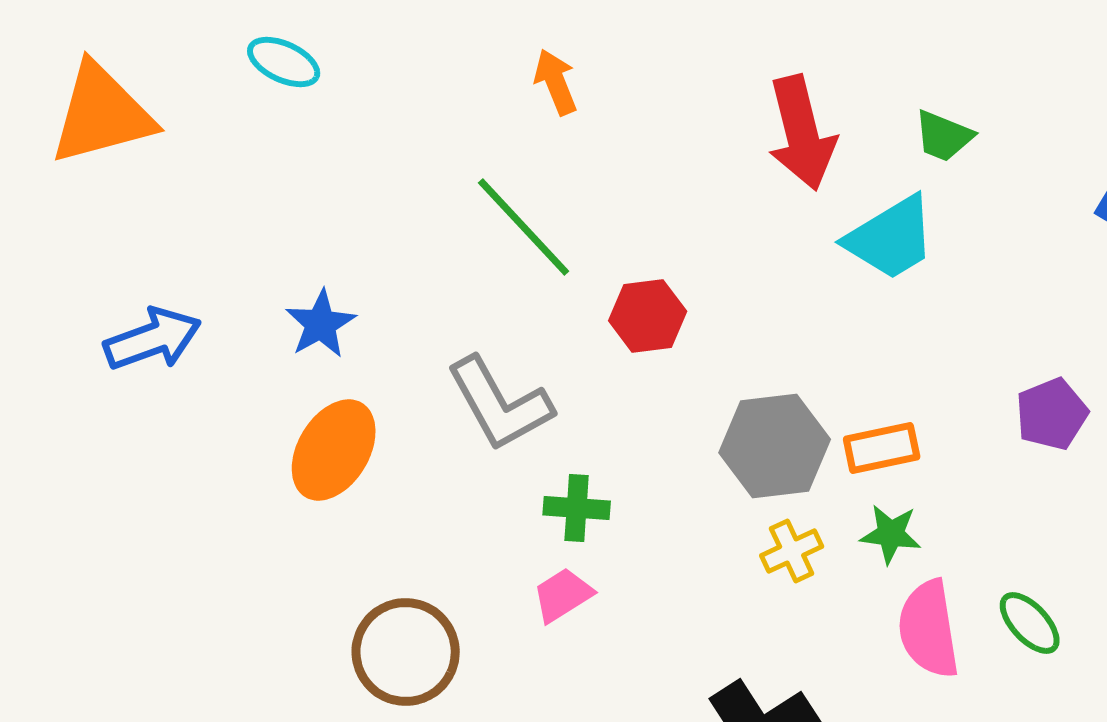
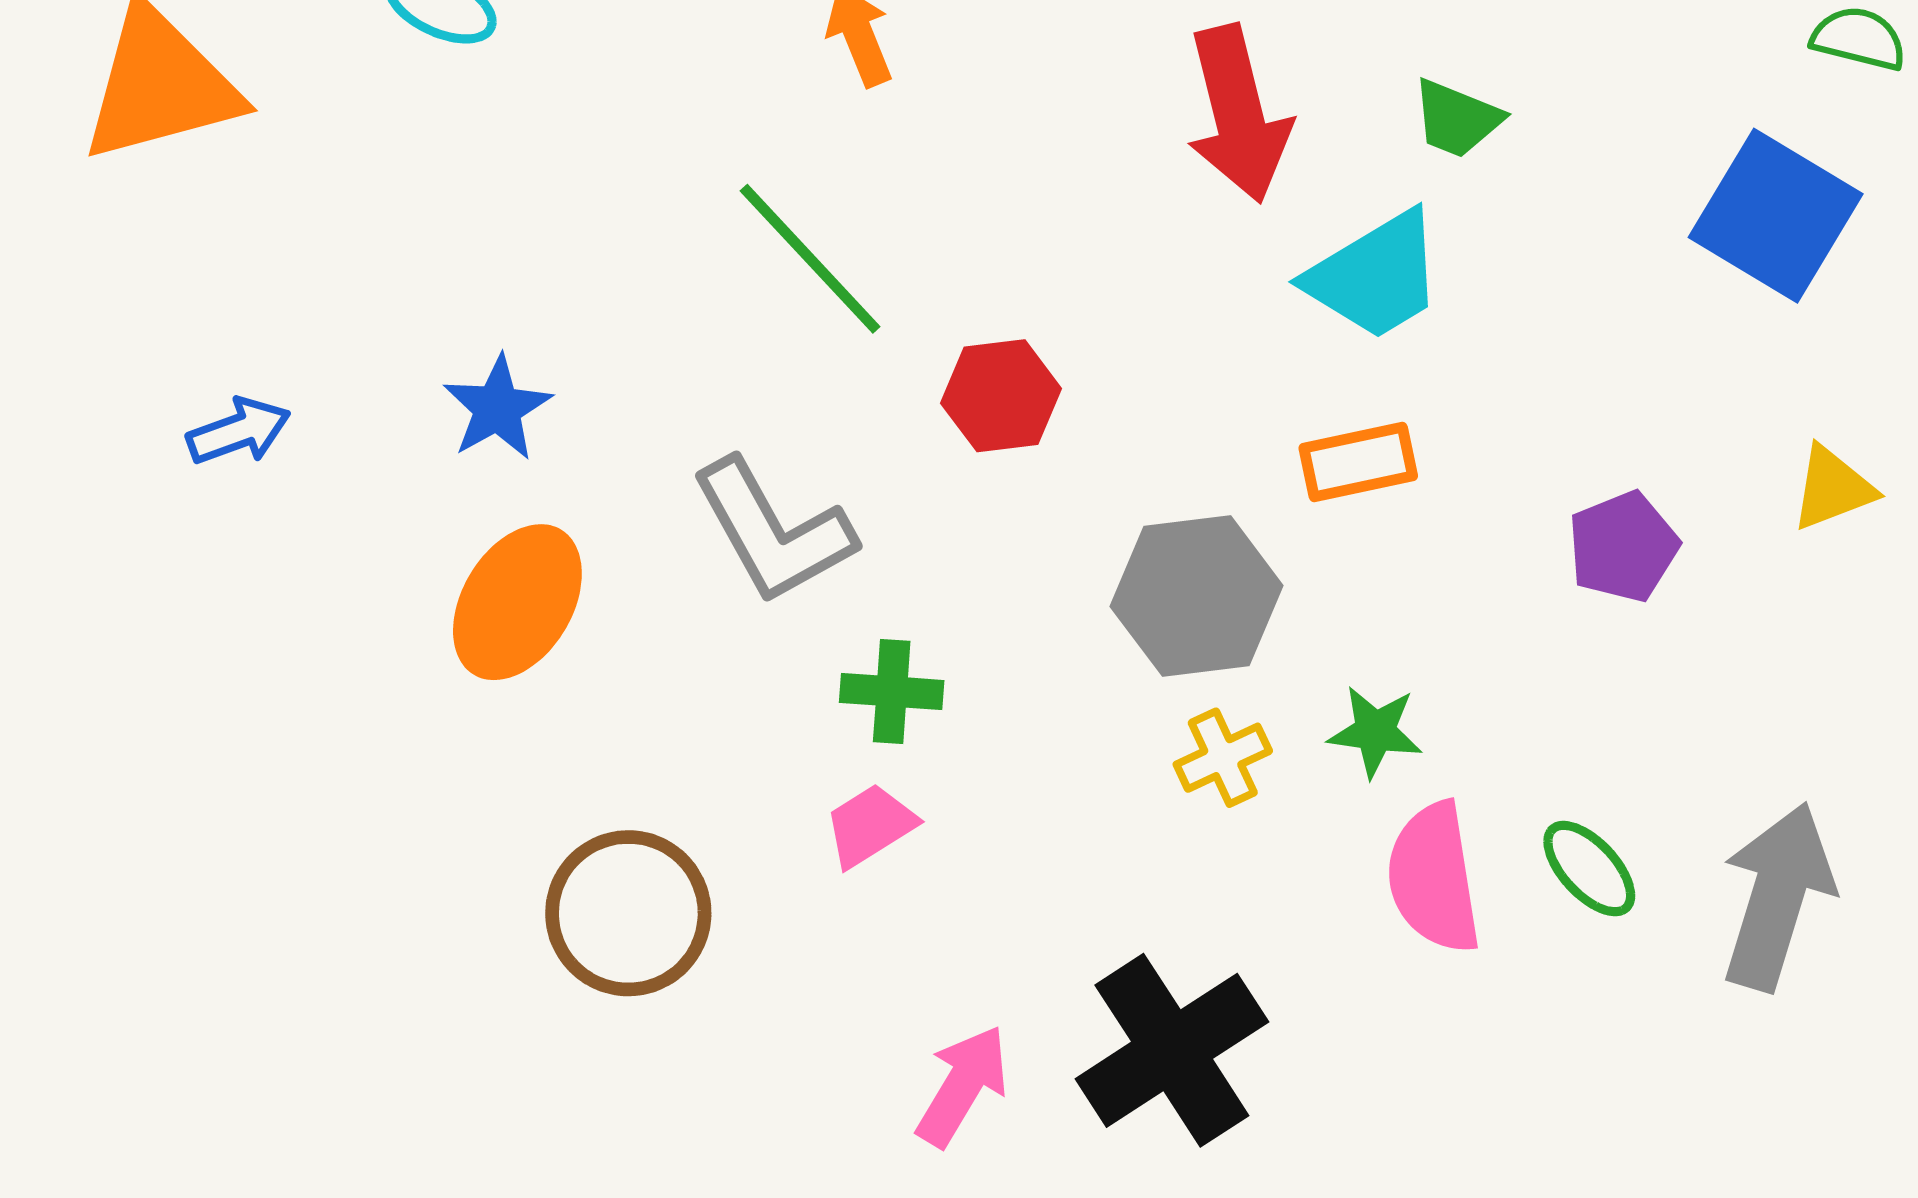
blue arrow: (153, 339) -> (239, 431), size x0.7
orange rectangle: (882, 448) -> (1358, 462), moved

